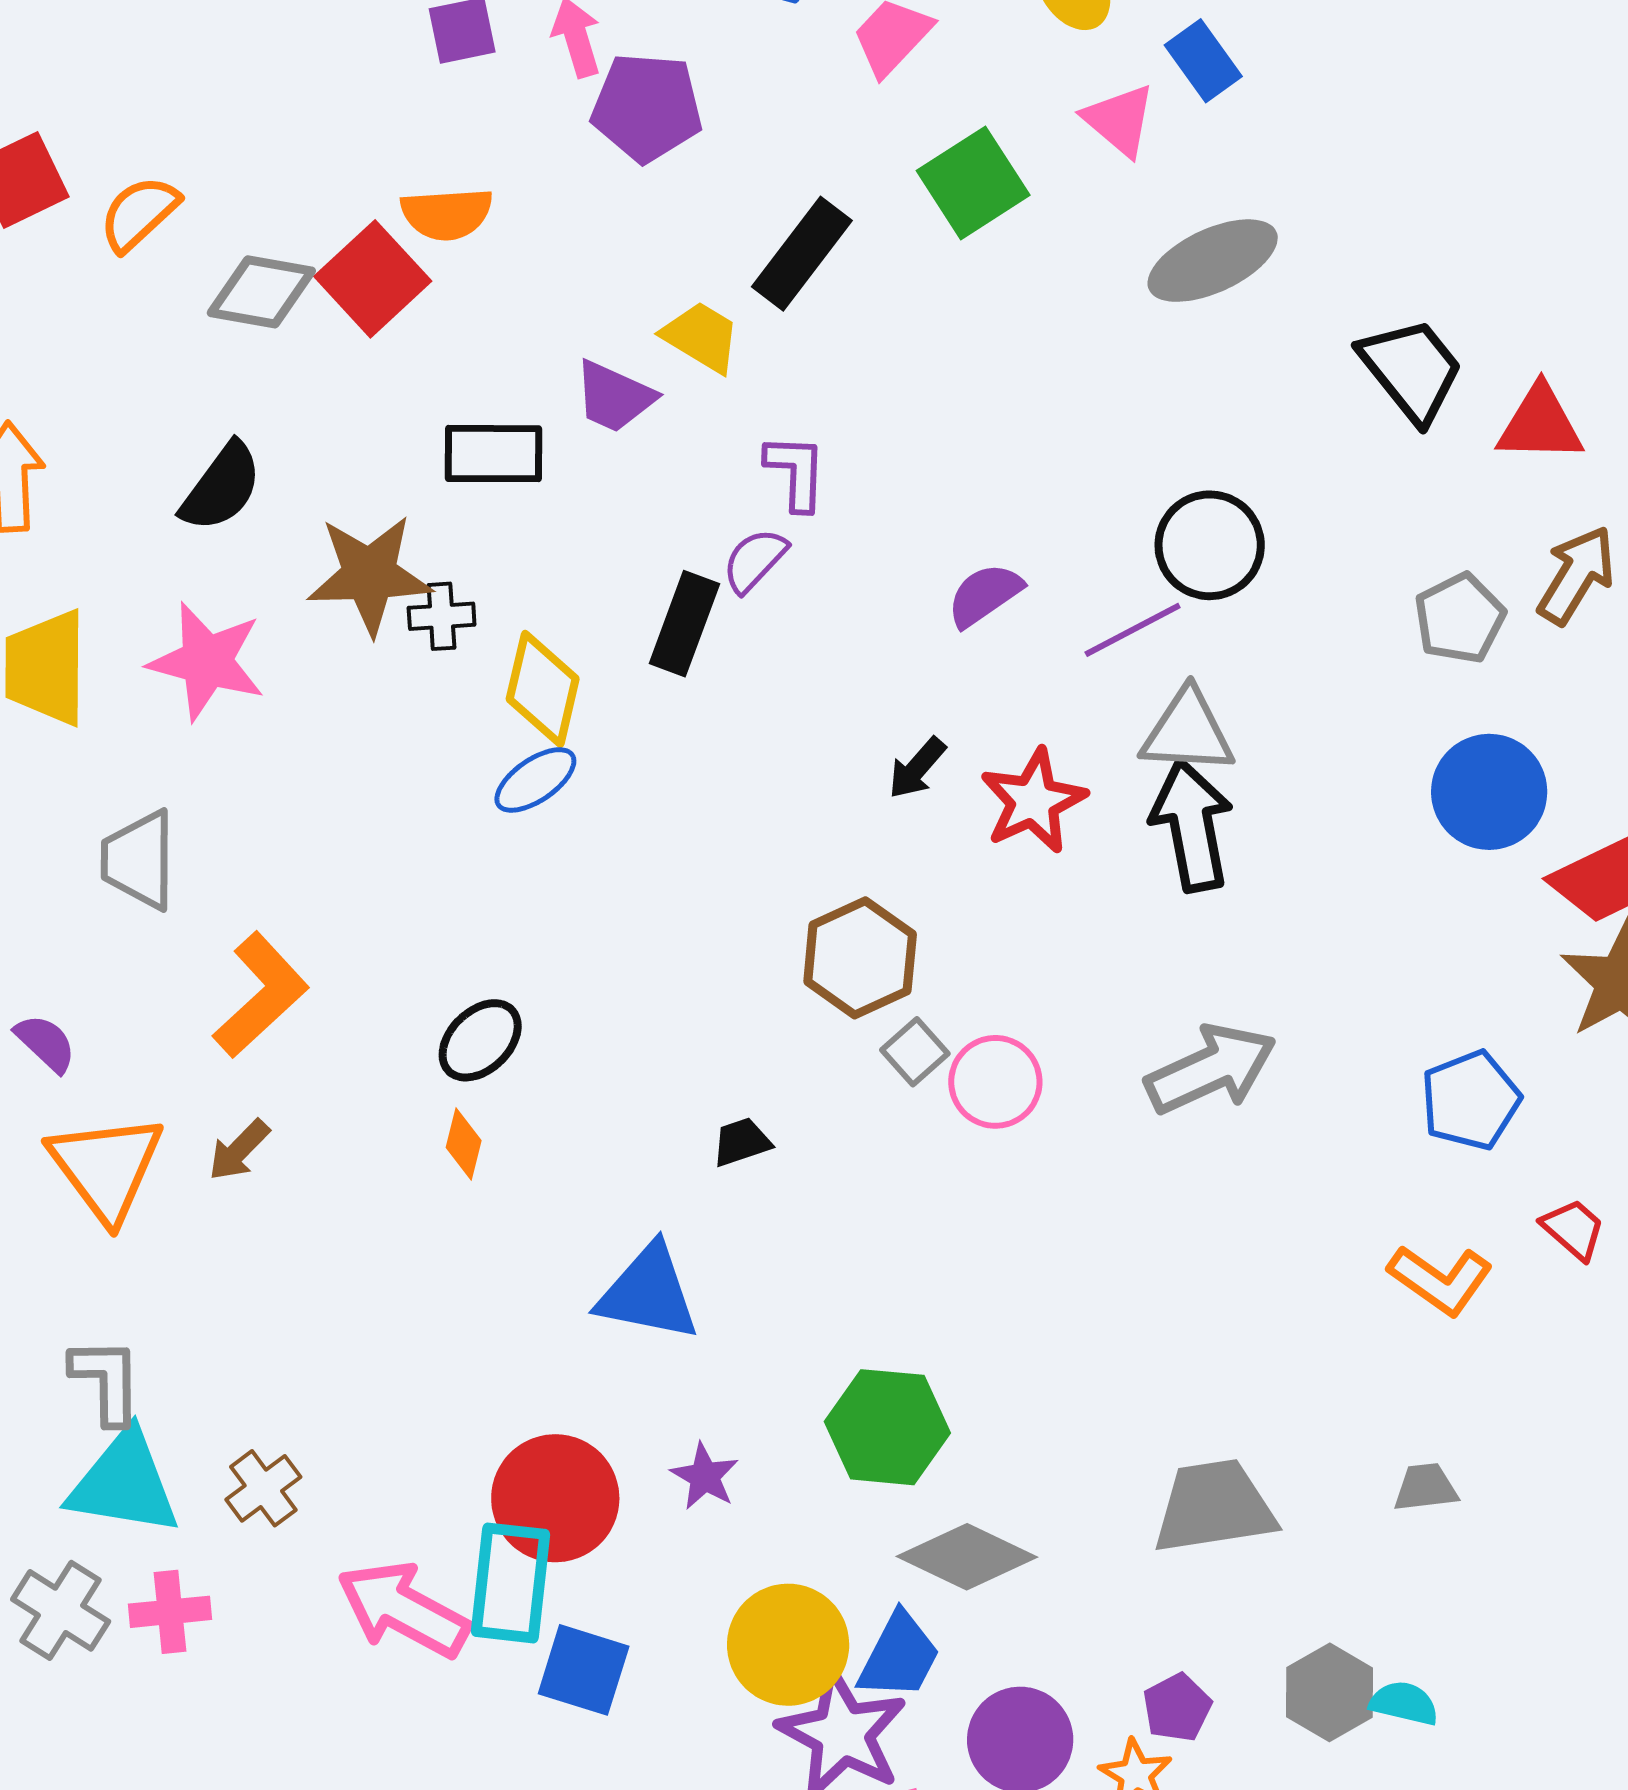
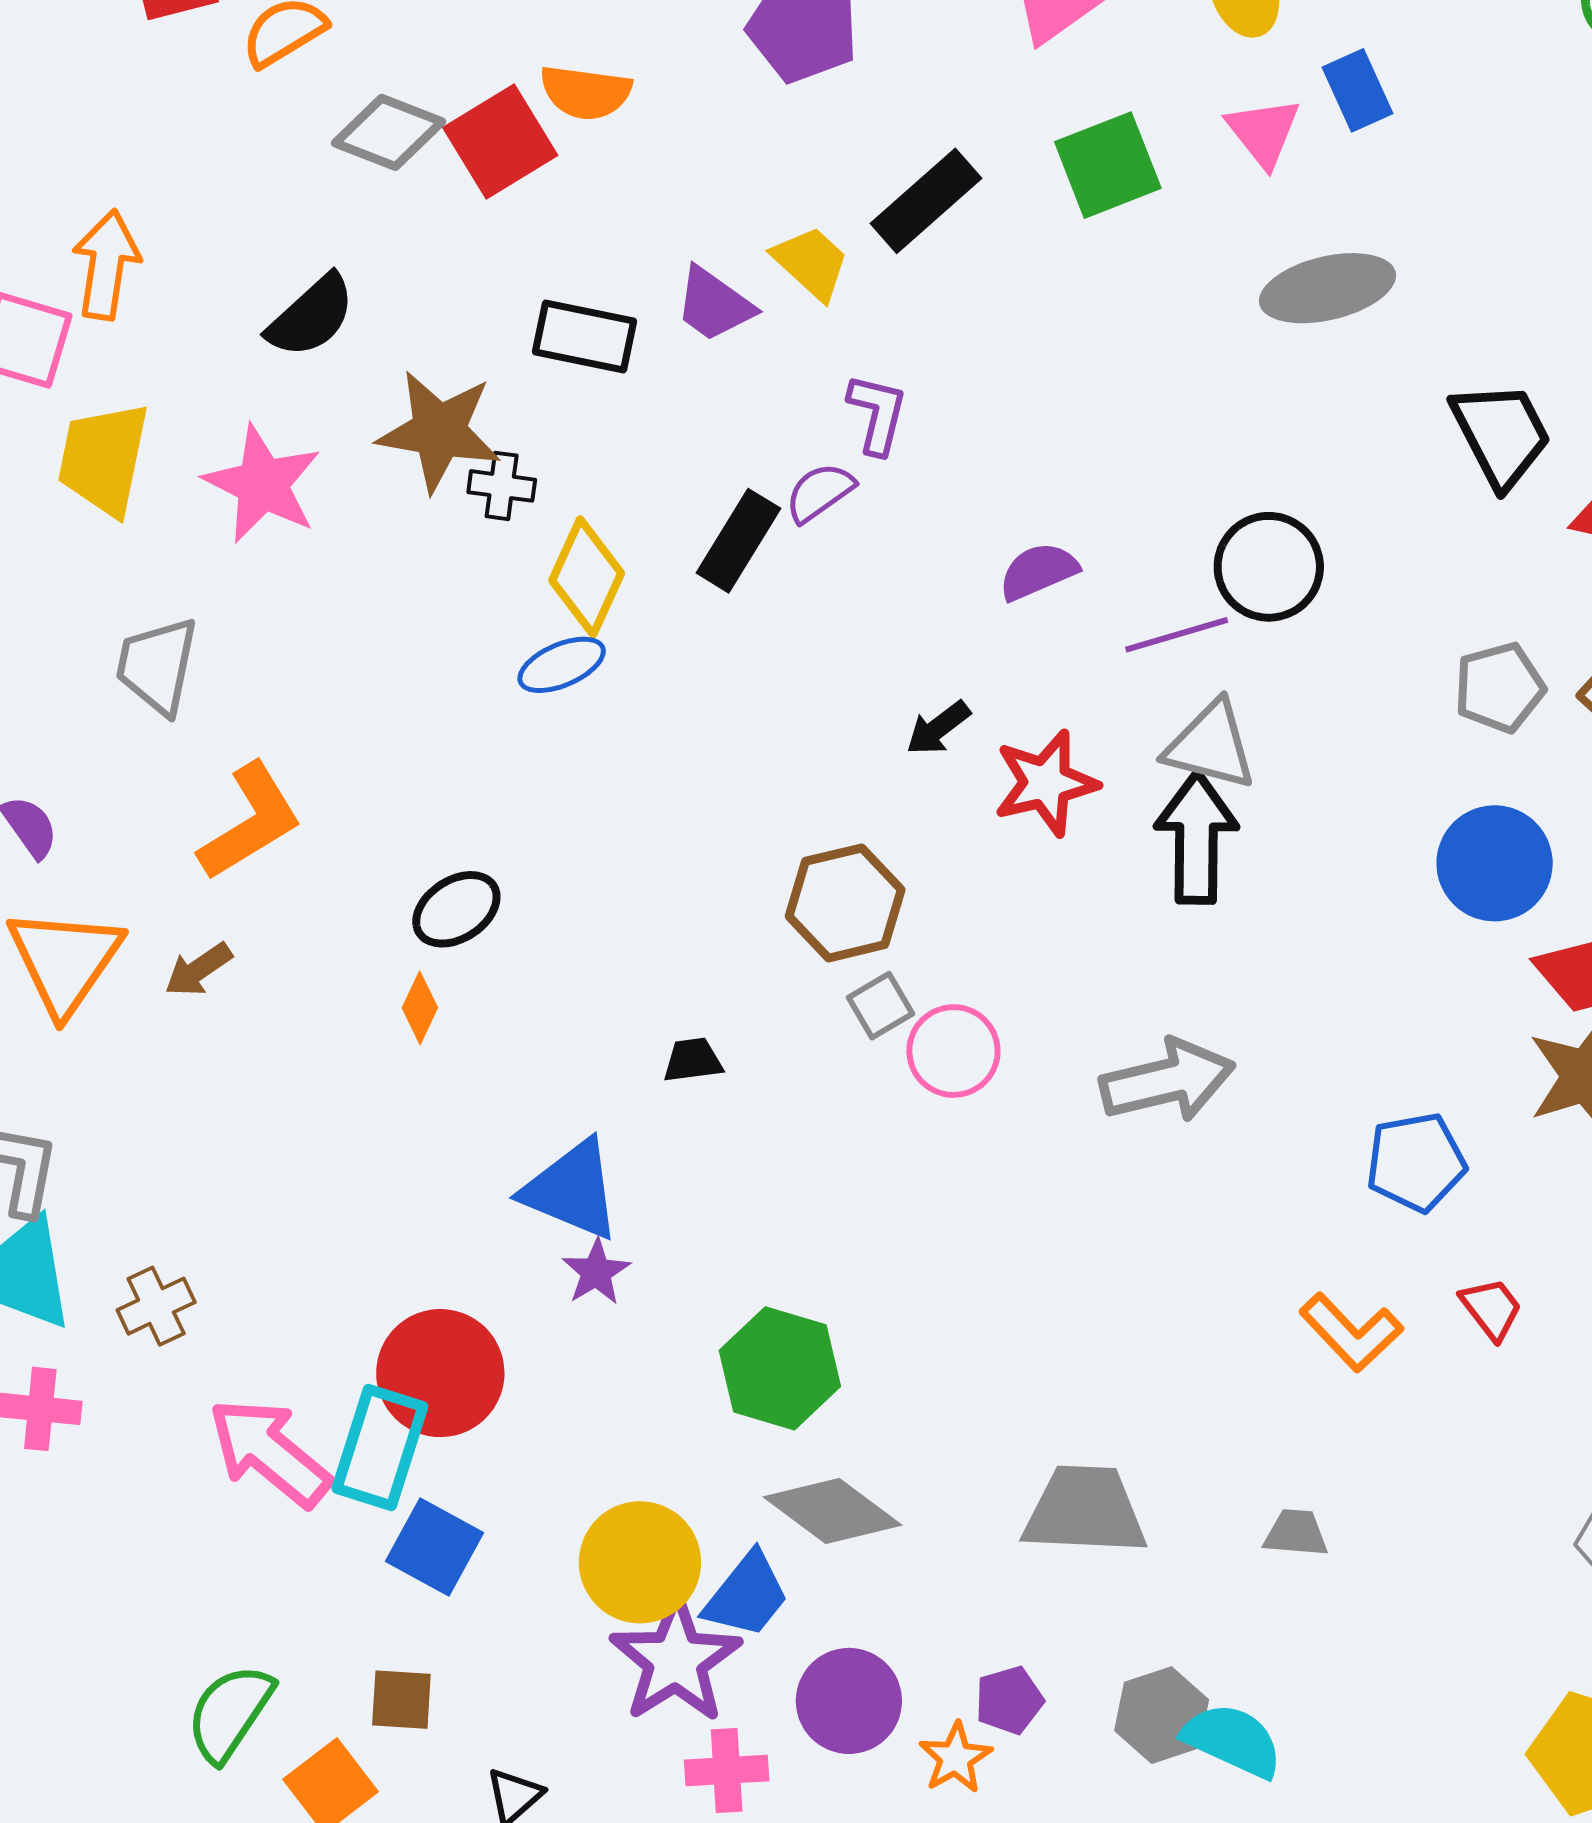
purple star: (705, 1476) -> (596, 1272), moved
cyan semicircle: (1404, 1703) -> (1232, 1740), size x1.5

